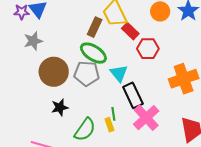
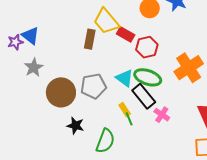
green ellipse: (93, 53) -> (148, 77), moved
black star: (60, 107) -> (75, 126), turned -30
pink cross: (146, 118) -> (162, 115), size x0.6
yellow rectangle: (109, 125) -> (125, 109), moved

